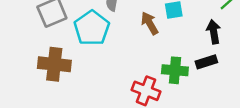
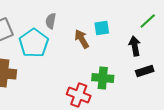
black rectangle: (206, 62) -> (145, 71), moved

